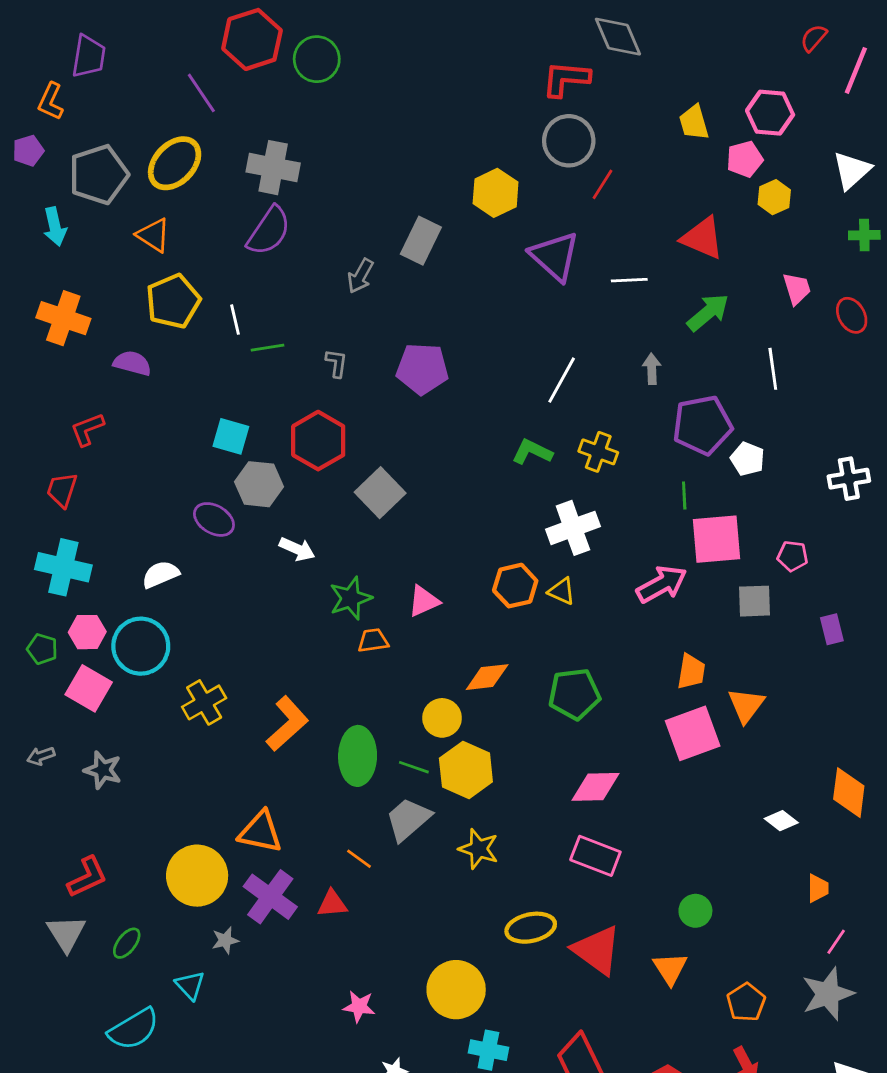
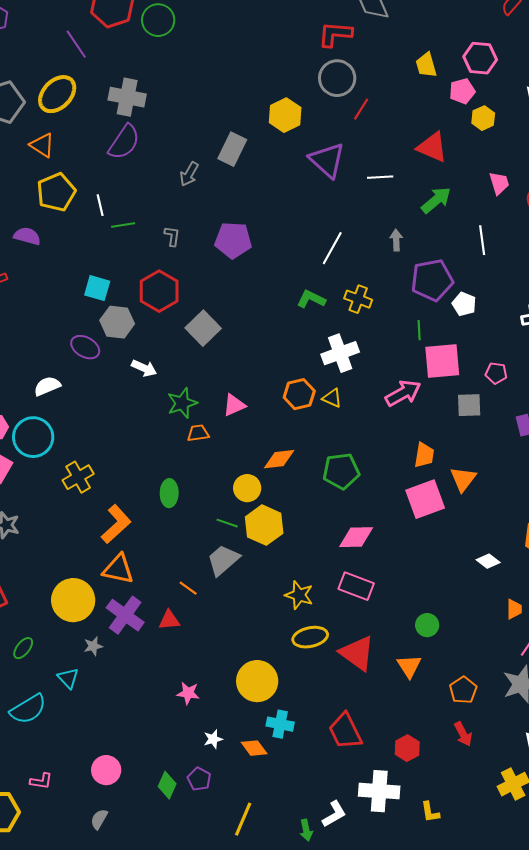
orange L-shape: (287, 724) -> (116, 524), moved
green ellipse: (358, 756) -> (169, 493), moved, size x0.7
yellow star: (479, 849) -> (299, 595), moved

